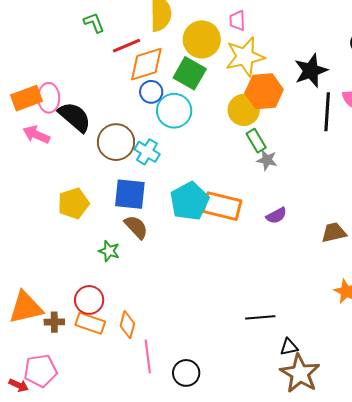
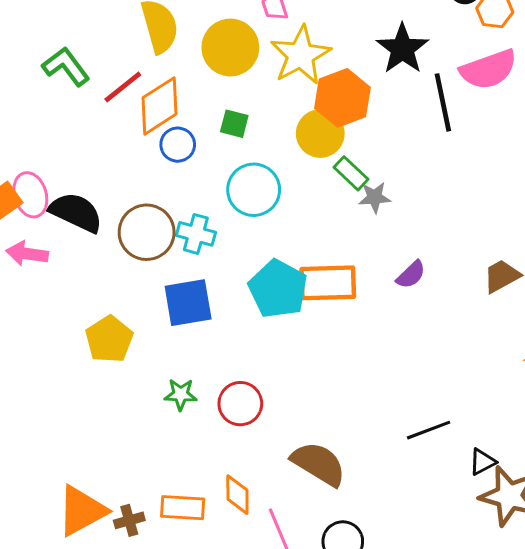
green L-shape: (94, 23) -> (66, 67), size x1.4
green square: (190, 73) -> (234, 124), moved, size x0.6
cyan circle: (174, 111) -> (254, 190), moved
brown semicircle: (136, 227) -> (319, 464), moved, size x1.4
red circle: (89, 300) -> (240, 404), moved

